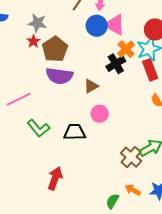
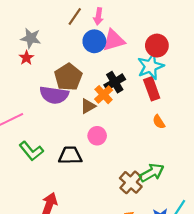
pink triangle: (115, 25) -> (114, 40), turned -45
brown pentagon: (55, 49) -> (68, 77), moved
orange cross: (126, 49) -> (104, 95), moved

